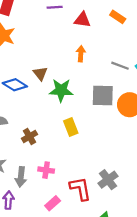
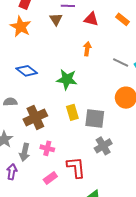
brown triangle: (40, 73) -> (56, 19), moved
gray square: (103, 96) -> (95, 119), moved
brown cross: (29, 136) -> (35, 117), size x1.6
gray cross: (108, 180) -> (103, 146), moved

